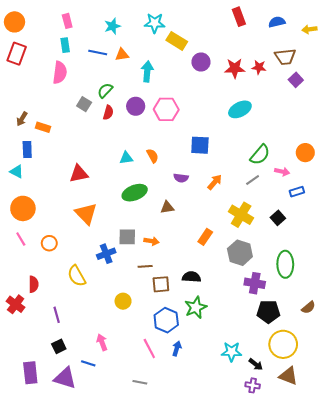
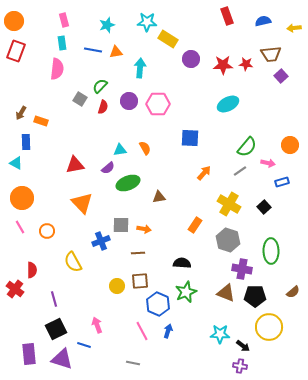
purple semicircle: (181, 178) -> (108, 168), moved, turned -48
brown square: (161, 284) -> (140, 281), moved
black square: (59, 346) -> (56, 329), size x1.5
brown triangle: (288, 376) -> (226, 293), moved

